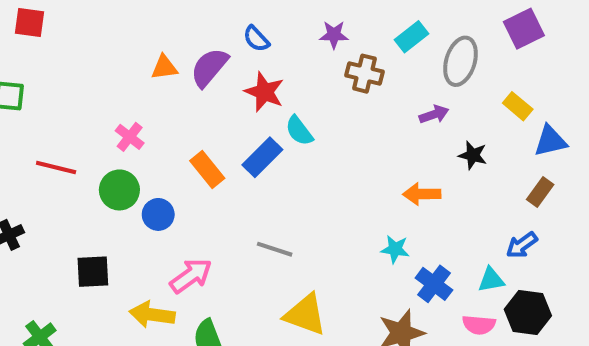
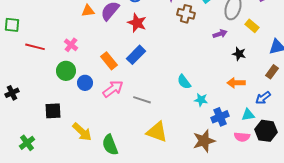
yellow rectangle: (518, 106) -> (252, 26), moved
cyan semicircle: (299, 131) -> (184, 82), moved
red line: (56, 167) -> (35, 47), moved
orange arrow: (422, 194) -> (236, 83), moved
pink arrow: (191, 276) -> (113, 89), moved
blue cross: (434, 284) -> (220, 117), turned 30
yellow arrow: (152, 315) -> (82, 132), turned -145

